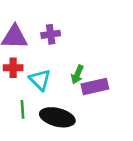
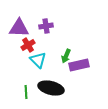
red cross: (13, 68) -> (28, 45), moved, turned -32
green line: (23, 109) -> (26, 92), moved

